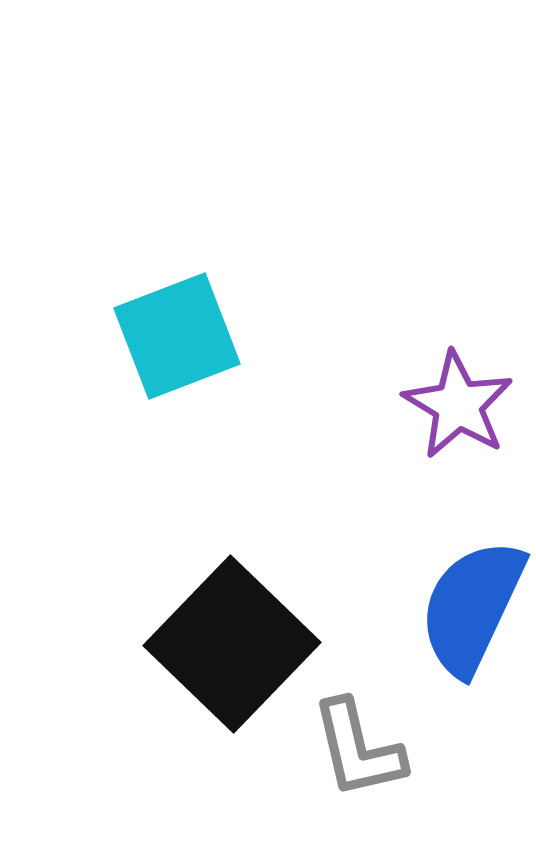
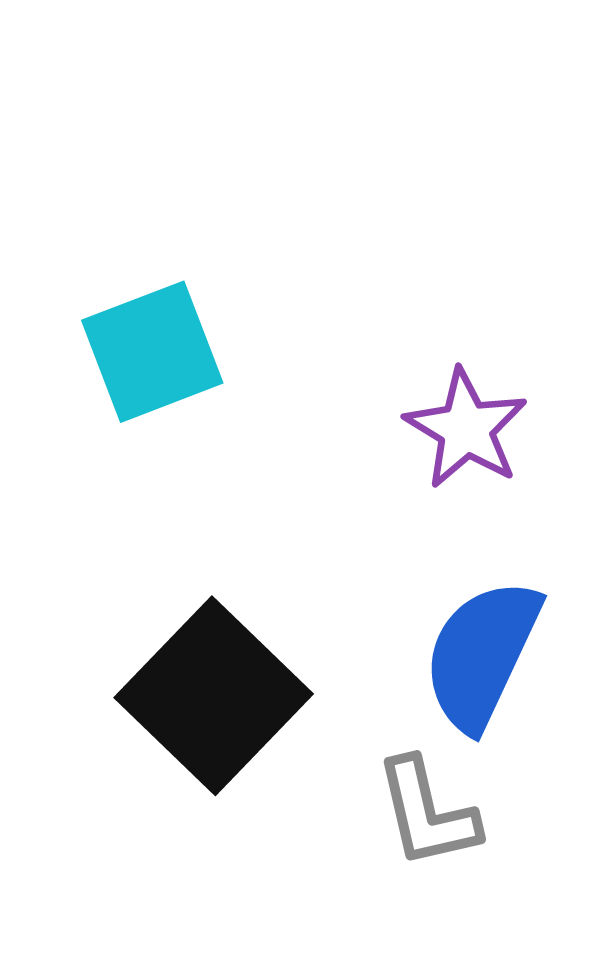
gray L-shape: (358, 749) -> (427, 813), moved

